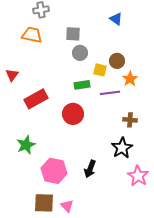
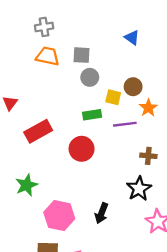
orange trapezoid: (32, 35) -> (48, 56), moved

